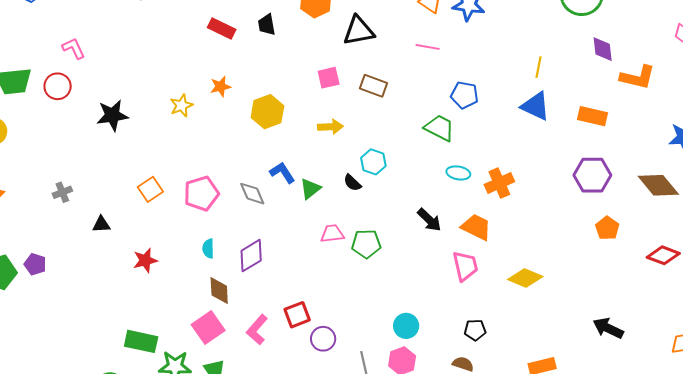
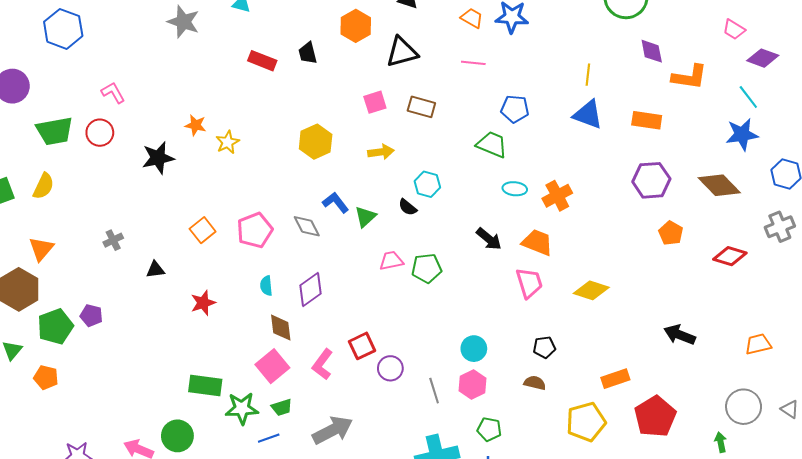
orange star: (221, 87) -> (196, 125), moved, turned 30

